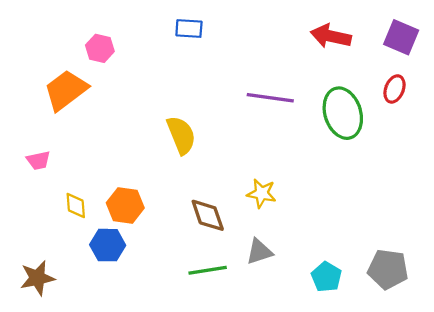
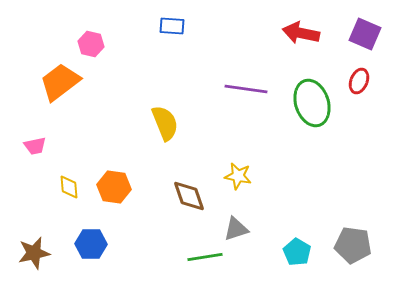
blue hexagon: (108, 245) -> (91, 244), moved
green line: (208, 270) -> (205, 257), moved

